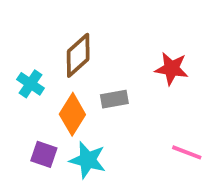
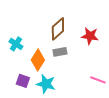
brown diamond: (78, 55) -> (58, 29), moved

